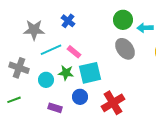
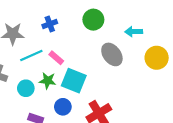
green circle: (123, 20) -> (93, 20), moved
blue cross: (68, 21) -> (50, 24), turned 32
cyan square: (90, 73) -> (74, 81), turned 35

